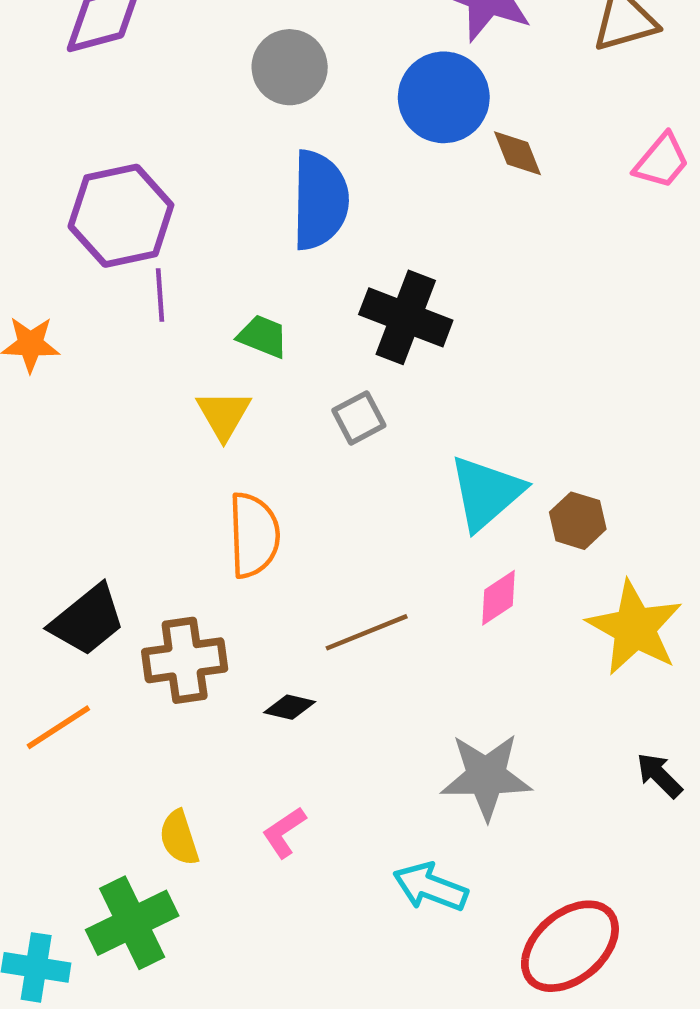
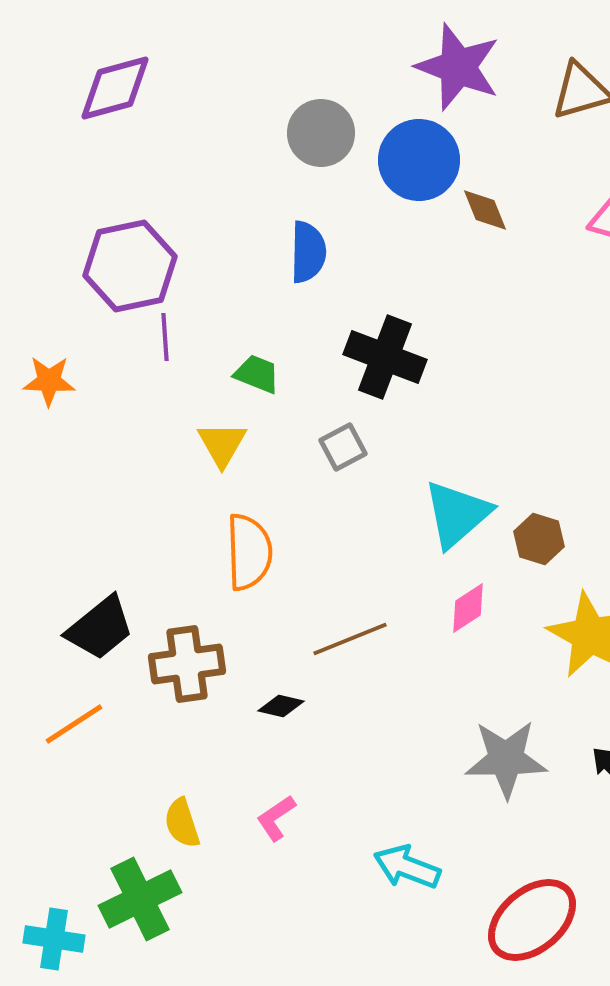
gray circle: (290, 67) -> (321, 133), moved
blue semicircle: (320, 200) -> (308, 252), size x0.7
gray star: (486, 776) -> (506, 759), moved

